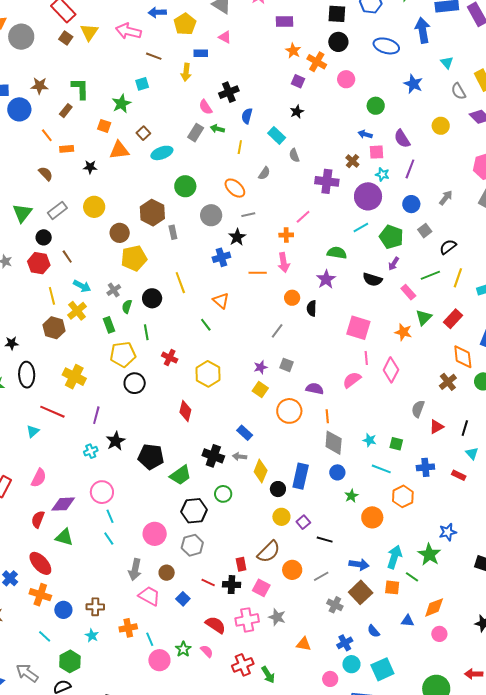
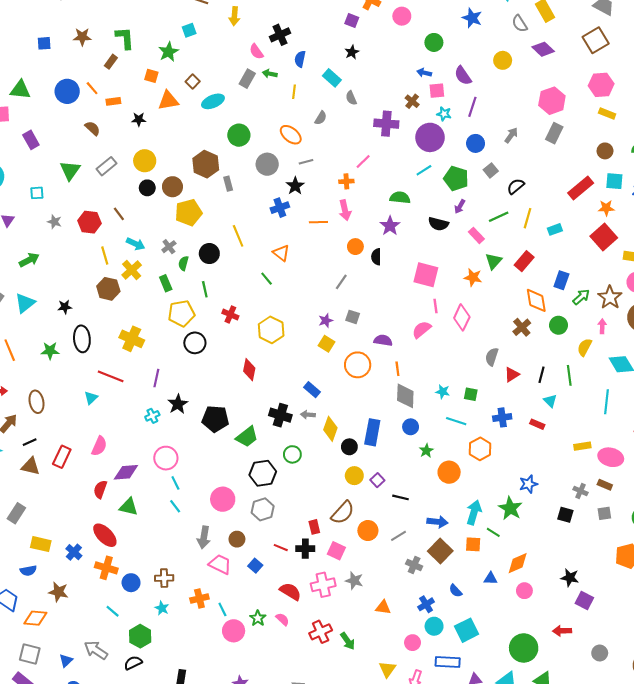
blue circle: (19, 109) -> (67, 91), moved
black circle: (44, 237) -> (147, 188), moved

